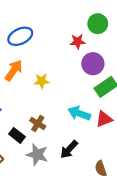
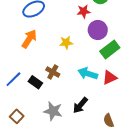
yellow star: (42, 81) -> (66, 43), moved
brown cross: (38, 123) -> (53, 72), moved
black rectangle: (17, 135) -> (35, 82), moved

